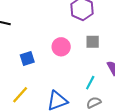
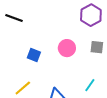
blue square: (27, 59) -> (34, 55), turned 32

